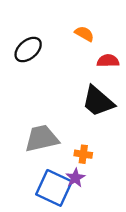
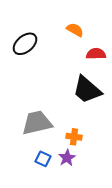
blue square: (54, 188) -> (43, 159), moved, size x0.5

